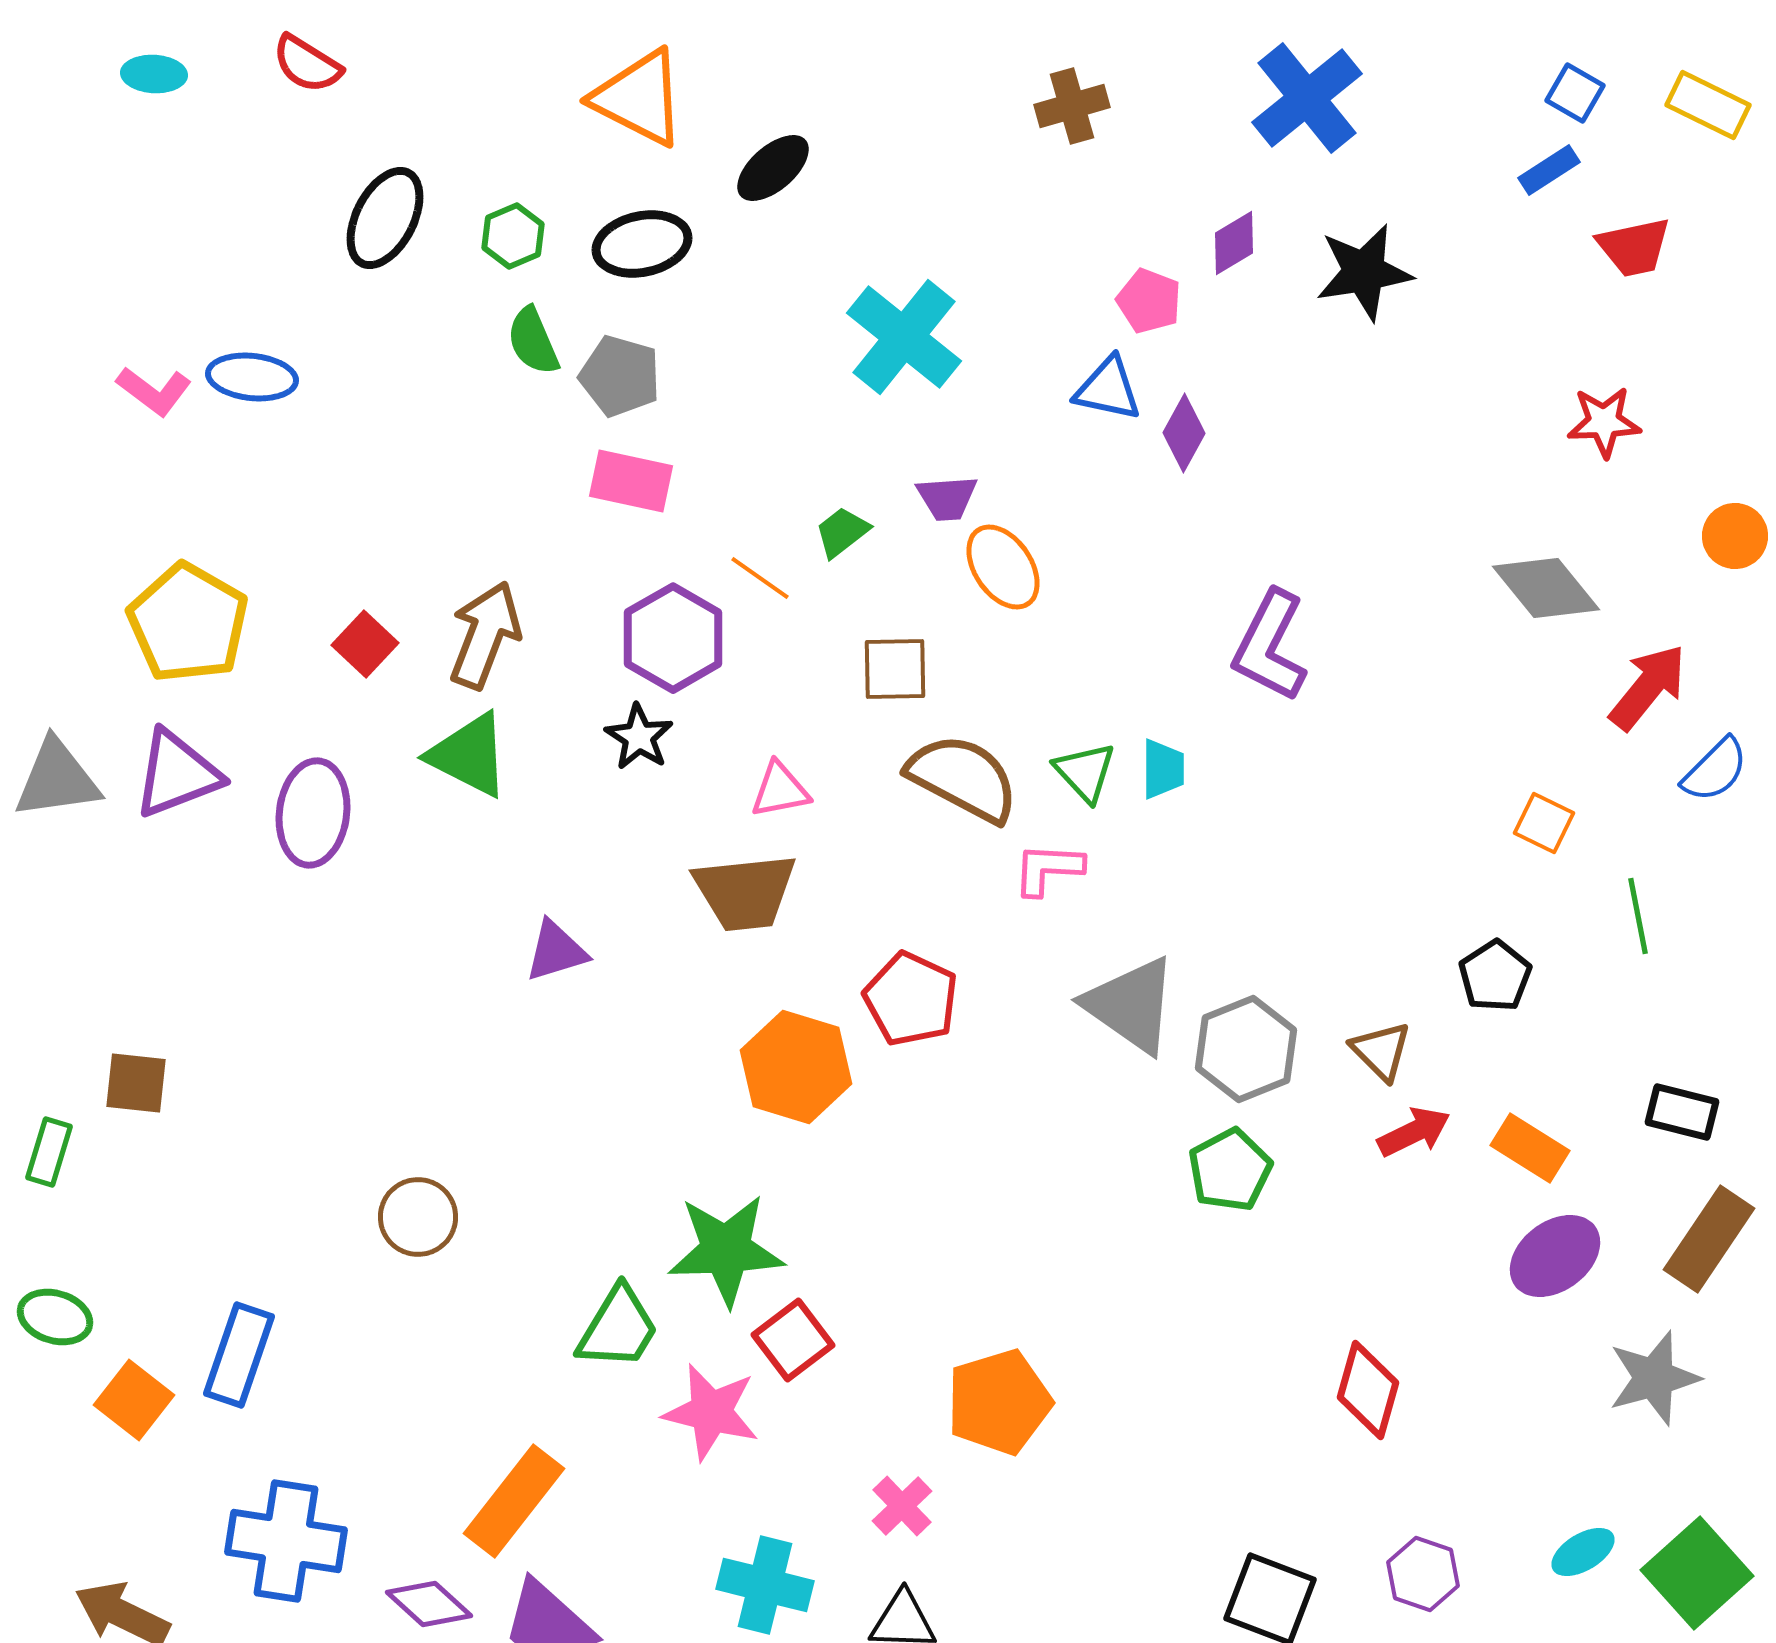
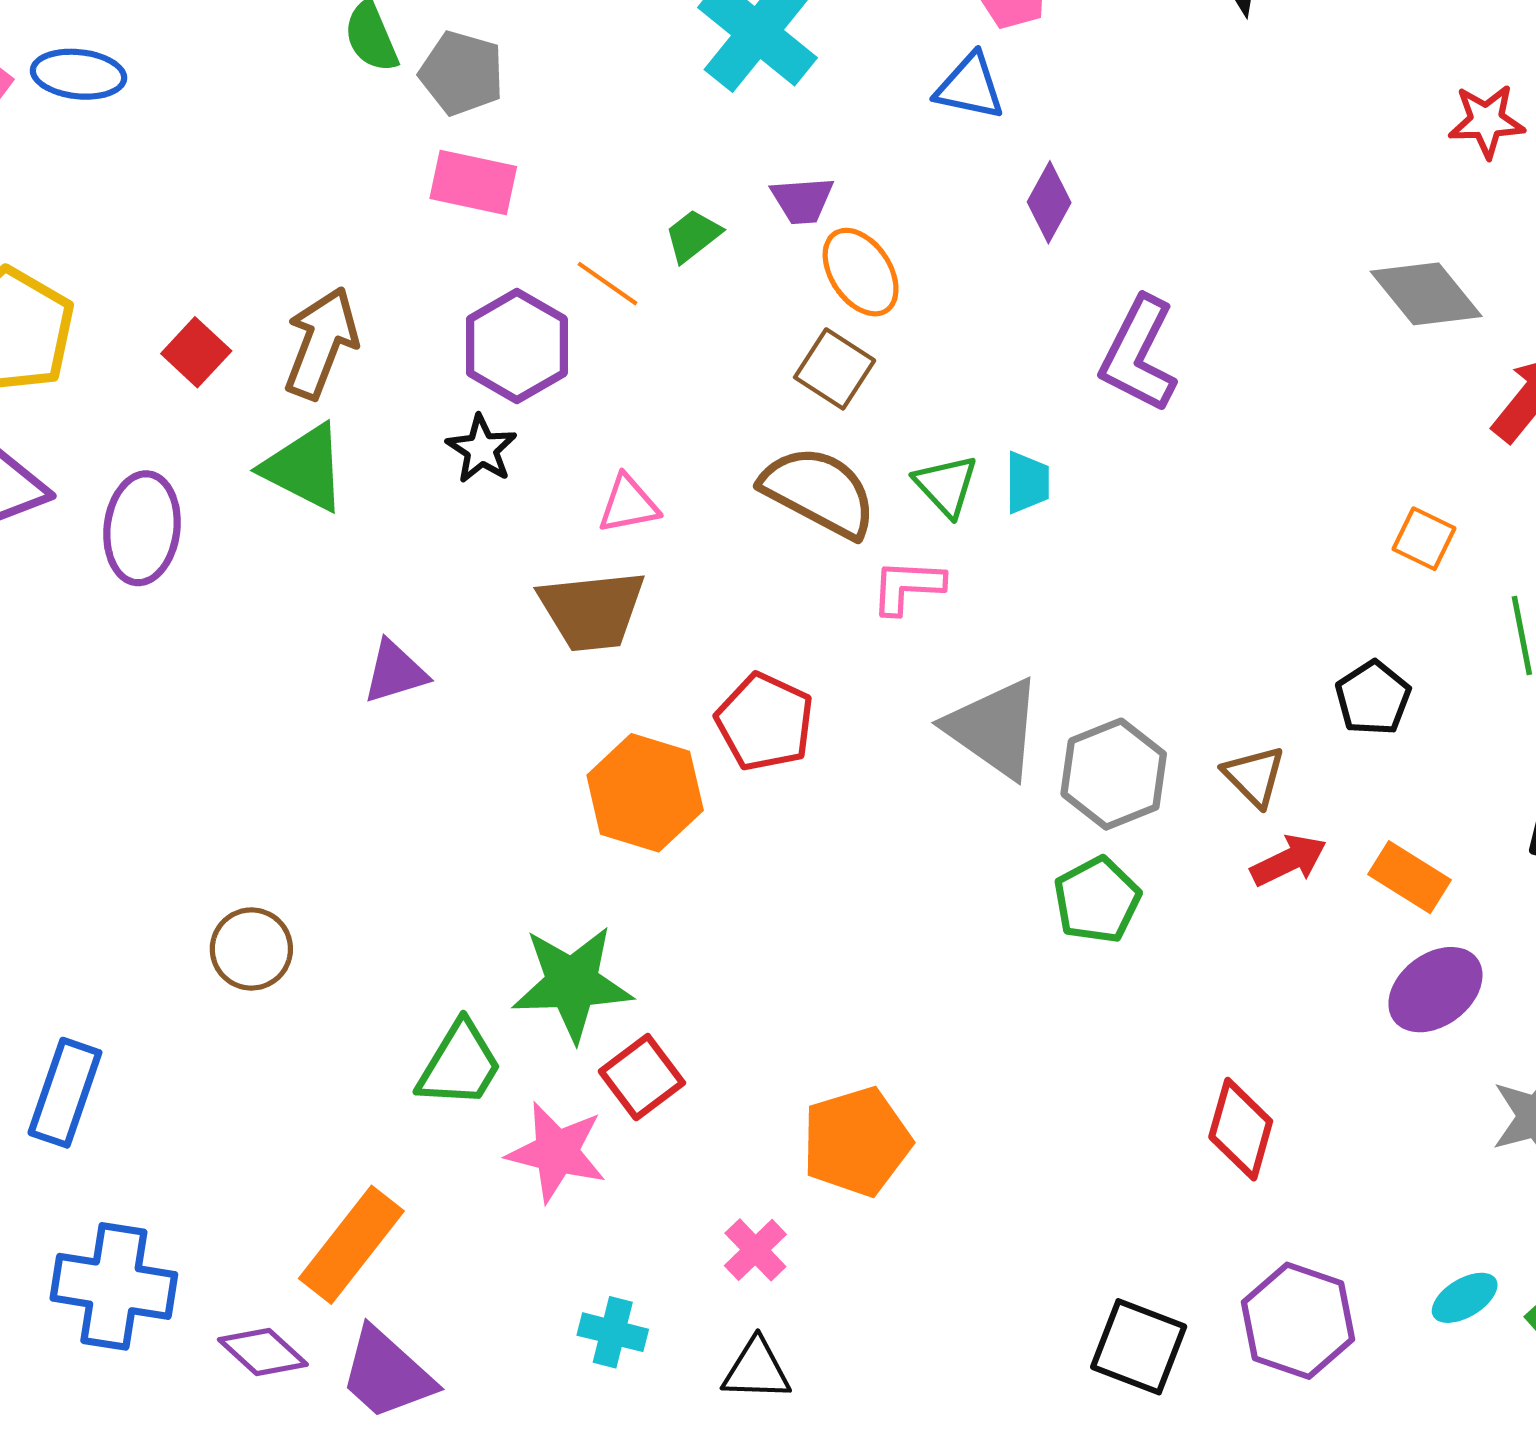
purple diamond: (1184, 433) -> (1049, 202), moved
brown square: (895, 669) -> (835, 369), moved, turned 34
purple hexagon: (1423, 1574) -> (1298, 1321), size x1.5
cyan cross: (765, 1585) -> (613, 1332), size x0.7

